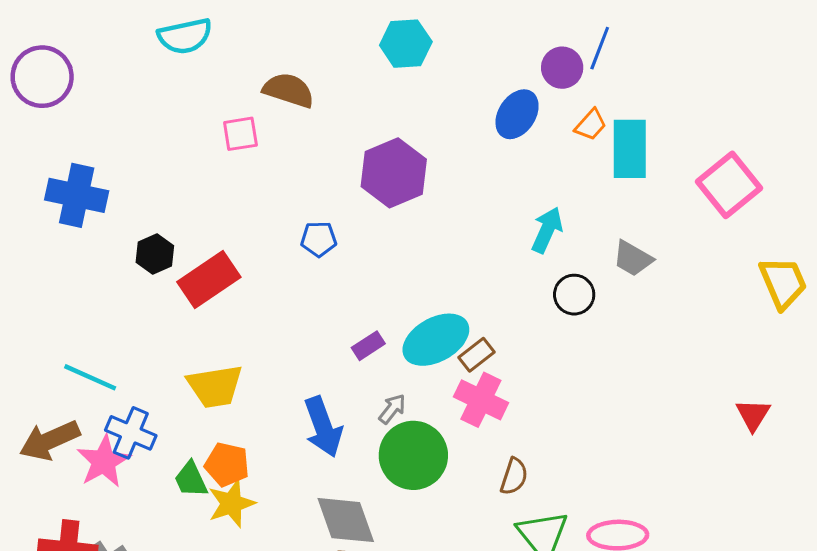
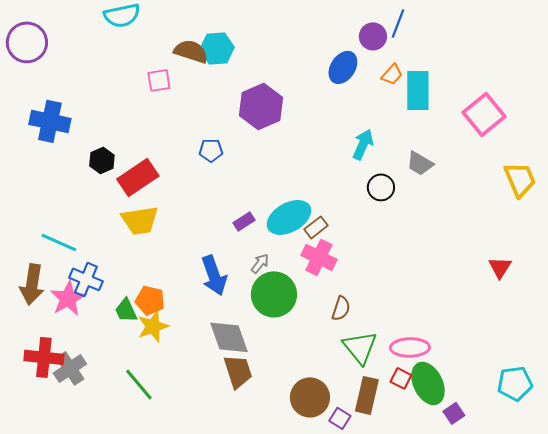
cyan hexagon: (406, 44) -> (217, 48), moved
yellow trapezoid: (215, 386) -> (140, 220), moved
brown arrow: (50, 440) -> (32, 284), turned -57

